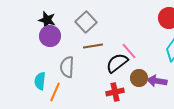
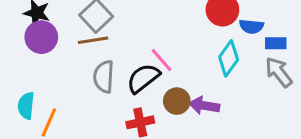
brown line: (93, 46) -> (93, 40), moved
gray semicircle: (67, 67) -> (104, 77), moved

